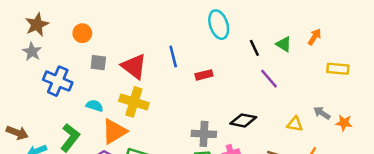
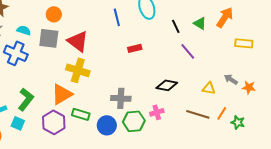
orange circle: (82, 33) -> (54, 14), moved
orange arrow: (314, 37) -> (225, 17), size x1.5
blue line: (173, 57) -> (117, 17), moved
gray square: (98, 63) -> (49, 38), size x1.5
cyan semicircle: (95, 106) -> (24, 30), moved
gray cross: (204, 134) -> (121, 98), moved

